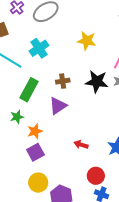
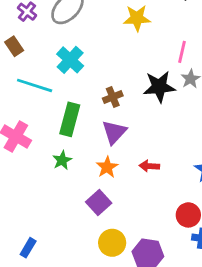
yellow star: (87, 41) -> (137, 18), moved
orange star: (35, 131) -> (107, 167), moved
red arrow: (81, 145) -> (149, 166), moved

